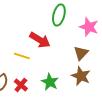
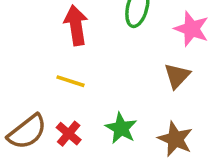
red arrow: (40, 40) -> (76, 25), moved, turned -130
brown star: (81, 76) -> (175, 139), moved

